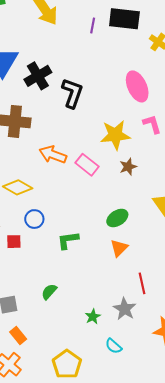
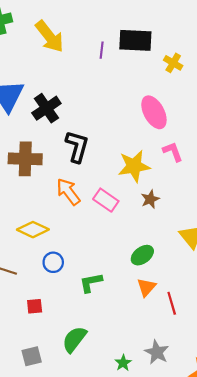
black L-shape: (72, 93) -> (77, 146), moved
orange arrow: (53, 155) -> (68, 192), turned 36
red square: (14, 242) -> (35, 306), moved
red line: (142, 283) -> (172, 303), moved
green semicircle: (49, 292) -> (74, 339), size x1.5

